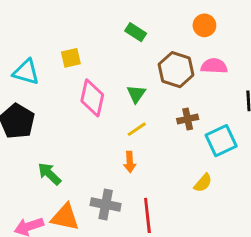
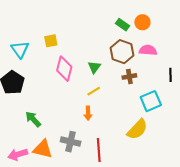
green rectangle: (136, 32) -> (123, 25), moved
cyan triangle: (26, 72) -> (20, 49), turned 36
brown cross: (188, 119) -> (129, 76), moved
yellow semicircle: (203, 183) -> (137, 129), size x1.6

